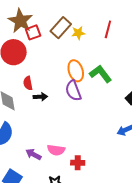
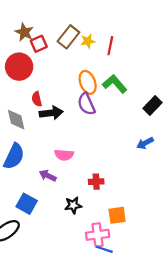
brown star: (20, 21) -> (24, 32), size x0.7
red line: (108, 29) -> (110, 46), moved
black arrow: (40, 97) -> (51, 113), size x1.5
pink semicircle: (56, 150) -> (64, 155), moved

